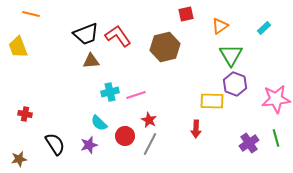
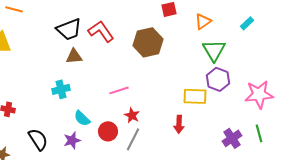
cyan cross: (110, 92) -> (61, 89), moved

